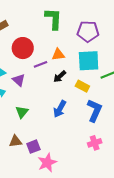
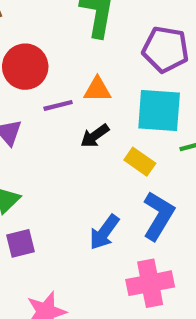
blue arrow: (60, 109) -> (104, 232), moved
pink cross: (95, 143) -> (150, 283), size x1.5
purple square: (33, 147) -> (21, 243), moved

